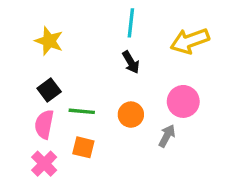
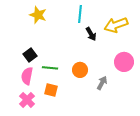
yellow star: (49, 41) -> (38, 15), moved
black arrow: (131, 62) -> (91, 34), moved
pink circle: (183, 101) -> (124, 62), moved

